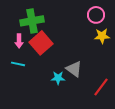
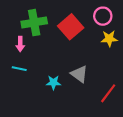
red square: (41, 43) -> (71, 27), moved
cyan star: (58, 78) -> (53, 83), moved

